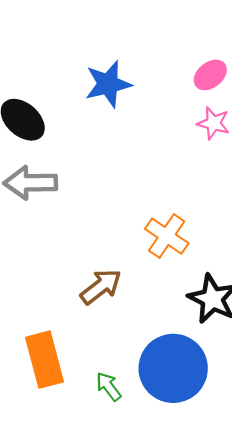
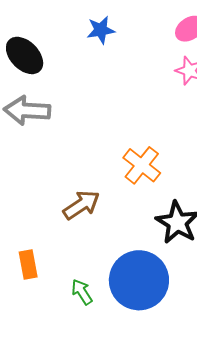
blue star: (108, 84) -> (101, 30), size x0.7
orange rectangle: (44, 360) -> (28, 265), size x0.6

